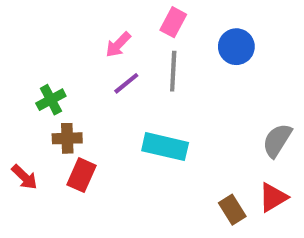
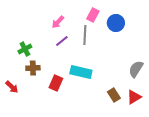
pink rectangle: (173, 22) -> (93, 15), moved
red rectangle: (82, 175) -> (56, 83), moved
brown rectangle: (232, 210) -> (114, 95), moved

